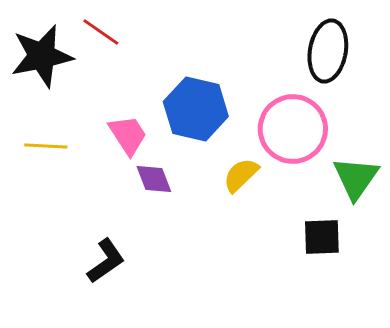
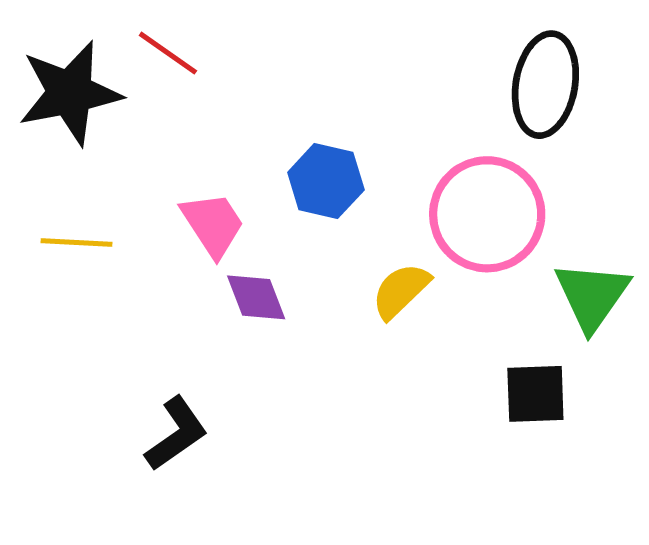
blue hexagon: (196, 109) -> (326, 181), size x0.7

